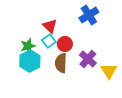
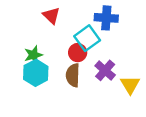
blue cross: (89, 15) -> (106, 18), turned 36
red triangle: (50, 26) -> (51, 16), moved
cyan square: (49, 41) -> (87, 38), moved, size x1.5

